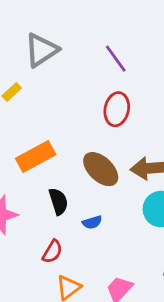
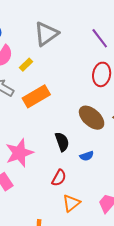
orange rectangle: (36, 156) -> (36, 96), moved

